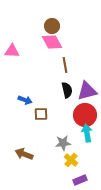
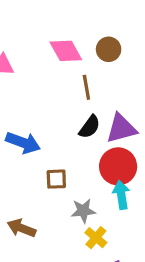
brown circle: (52, 26) -> (109, 49), moved
black semicircle: (67, 90) -> (90, 127), turned 49
blue arrow: (25, 100) -> (23, 143), size x1.5
brown square: (41, 114) -> (56, 179), moved

